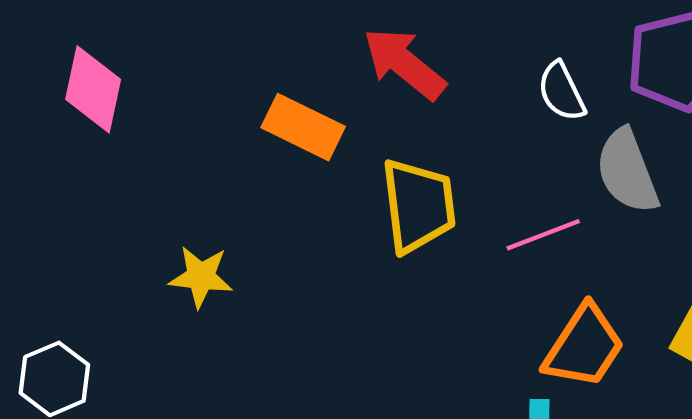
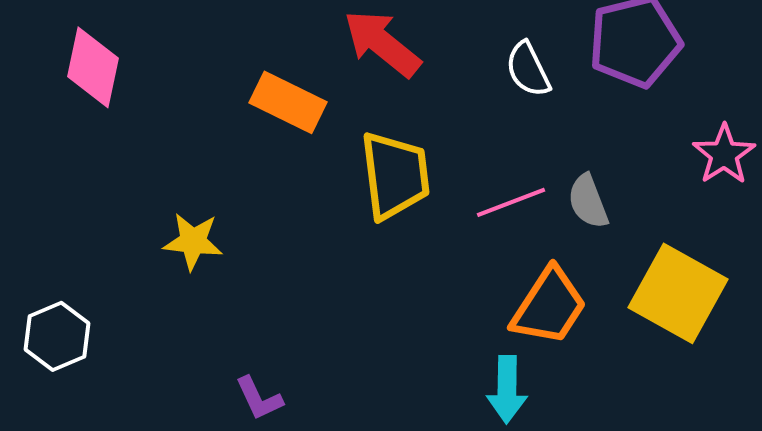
gray semicircle: (627, 171) -> (588, 201), moved, size x0.7

